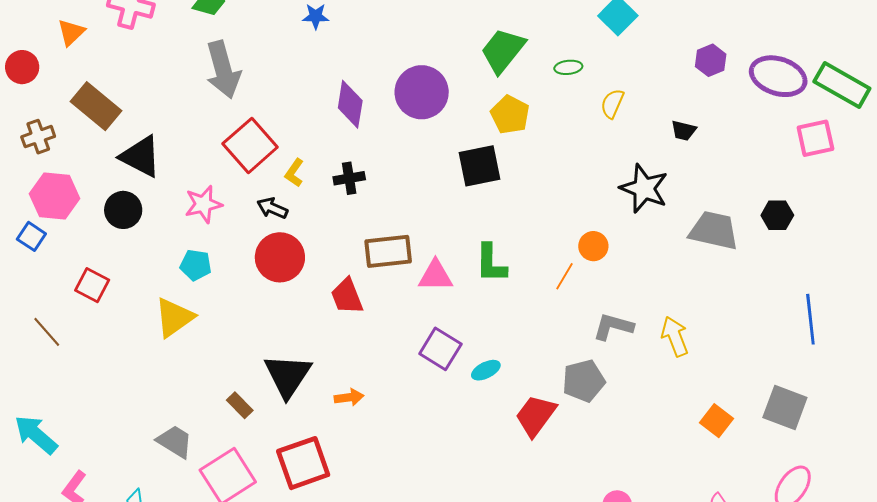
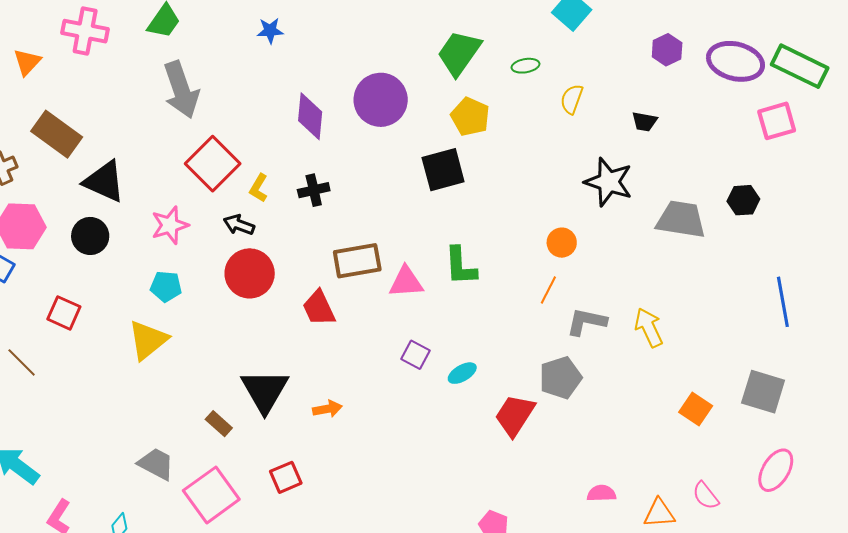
orange line: (565, 276) -> (548, 290), moved
purple square: (440, 349) -> (416, 355), size x0.7
red square: (303, 463) -> (286, 477), size x0.6

